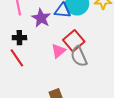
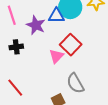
gray semicircle: (79, 56) -> (75, 83), moved
red line: (17, 58) -> (15, 88), moved

